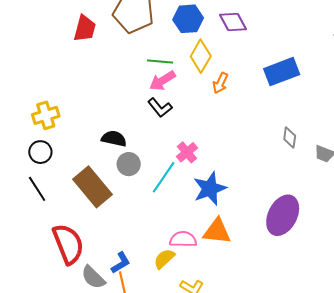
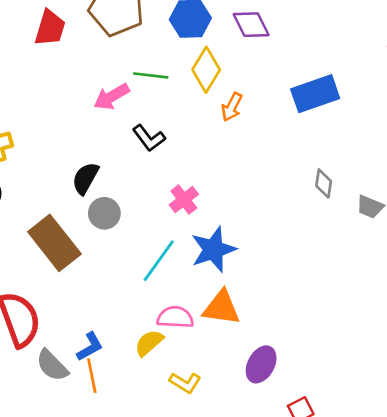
pink arrow: (162, 81) -> (111, 97), moved
black semicircle: (114, 139) -> (85, 178), turned -75
cyan line: (164, 177) -> (159, 261), moved
purple ellipse: (283, 215) -> (261, 364), moved, size x0.7

